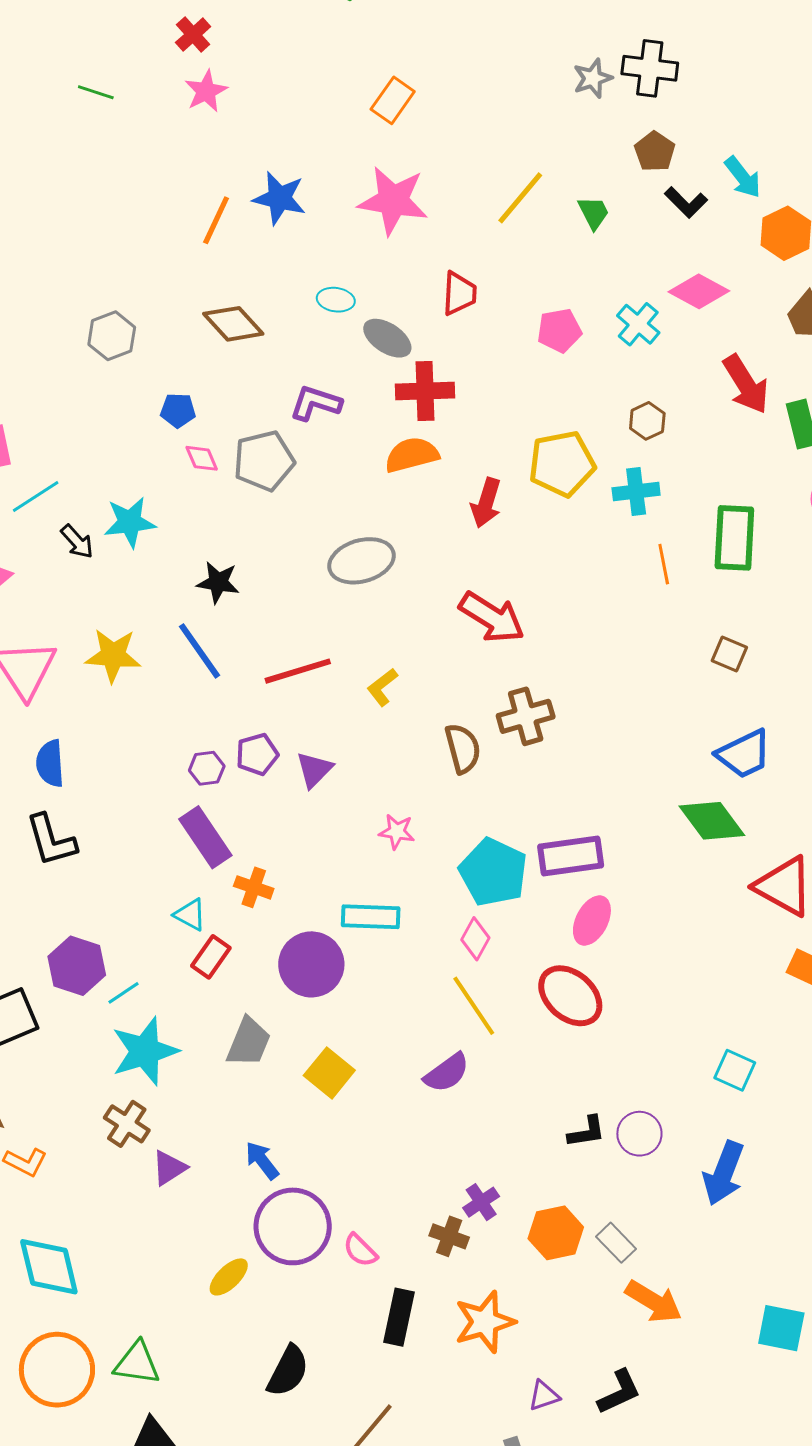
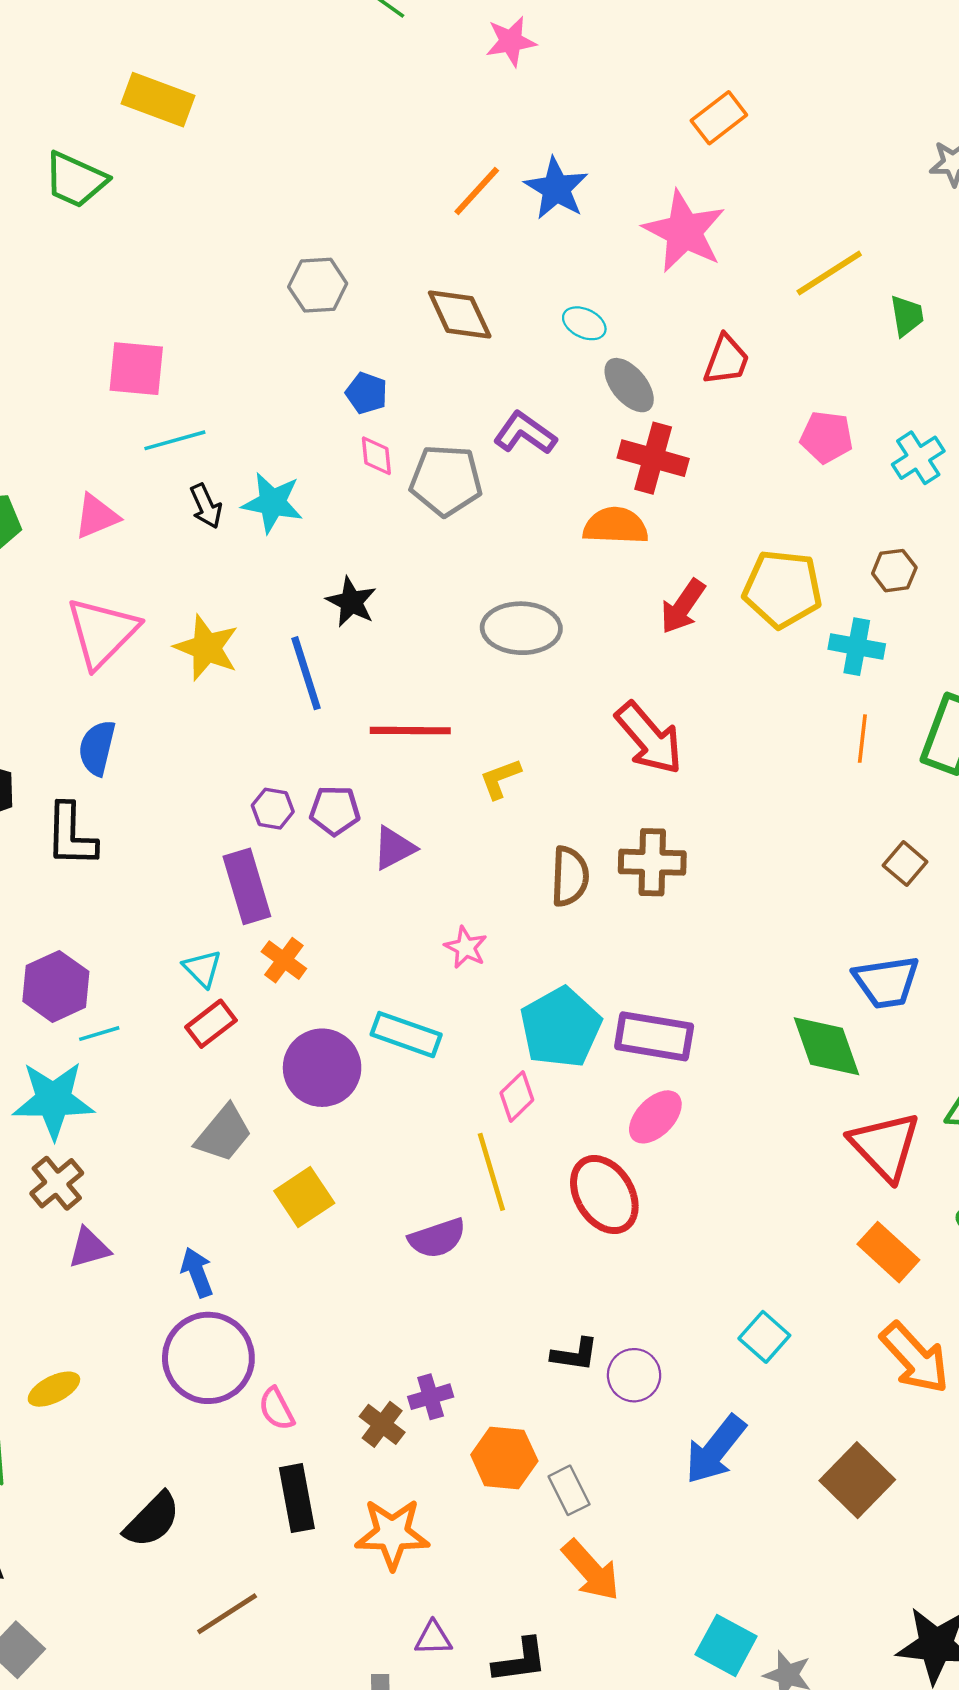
cyan star: (145, 1051) -> (53, 1100), moved
yellow ellipse: (229, 1277) -> (54, 1389), moved
black rectangle: (399, 1317) -> (297, 1498), turned -40

